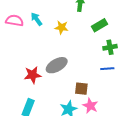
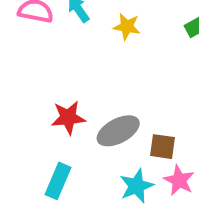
gray ellipse: (57, 65) -> (118, 131), moved

